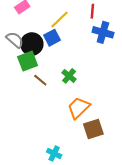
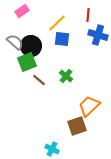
blue square: (52, 38) -> (62, 39), moved, turned 35
orange trapezoid: (79, 108) -> (89, 106), moved
brown square: (93, 129) -> (77, 126), moved

